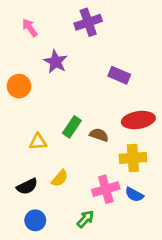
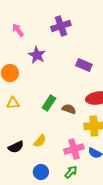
yellow triangle: (38, 142) -> (13, 103), moved
green arrow: (85, 219) -> (71, 172), moved
blue circle: (35, 220) -> (41, 172), moved

